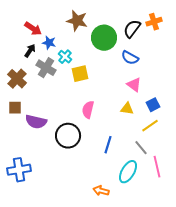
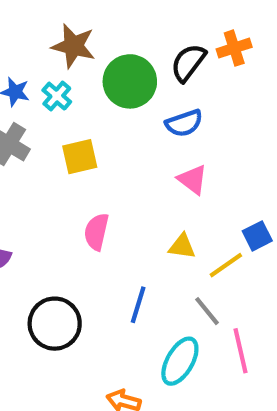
cyan cross: (65, 57) -> (57, 96), moved
blue semicircle: (130, 58) -> (184, 123), turned -48
blue square: (153, 105) -> (257, 236), moved
yellow triangle: (127, 109) -> (182, 246), moved
black circle: (68, 136) -> (55, 324), moved

